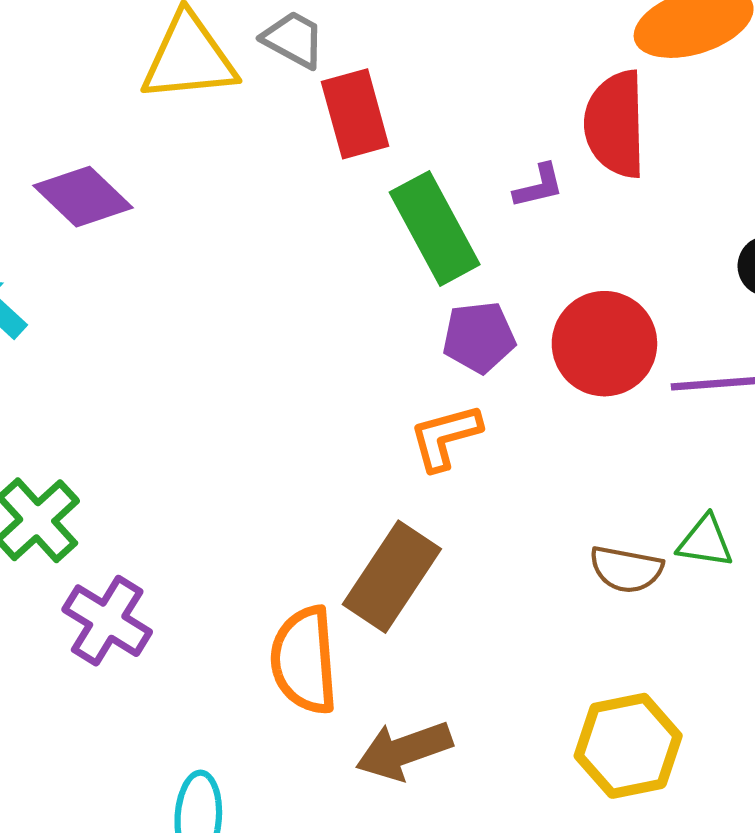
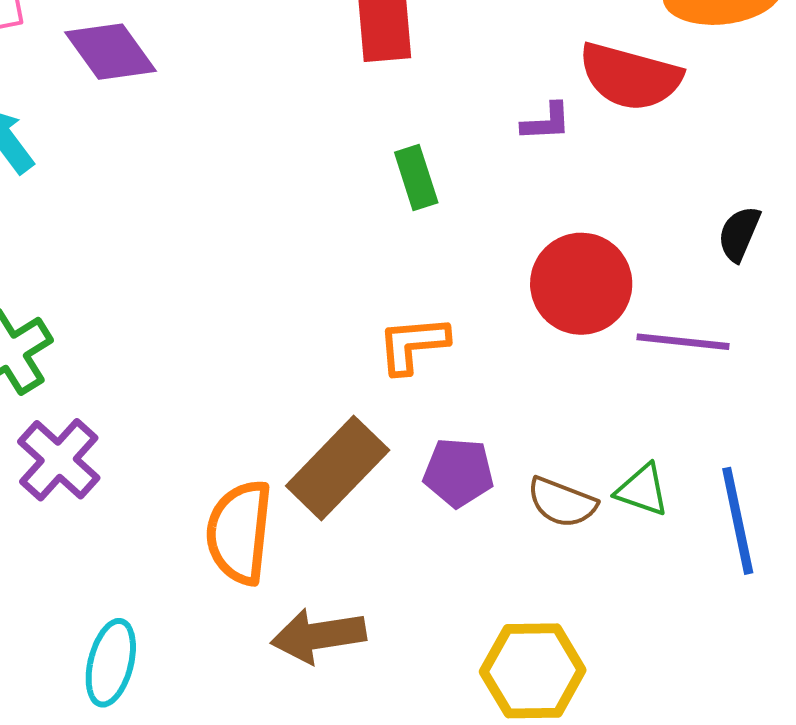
red semicircle: (615, 124) -> (630, 77), turned -84
green rectangle: (435, 228) -> (416, 178), moved, size x0.6
purple pentagon: (479, 337) -> (459, 472), moved

